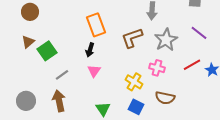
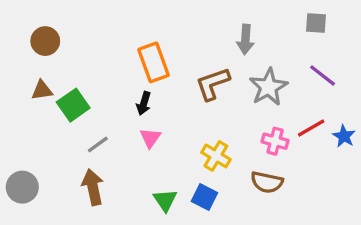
brown triangle: (28, 42) -> (42, 90), turned 32
pink cross: (157, 68) -> (275, 141), moved
gray circle: (26, 101) -> (22, 187), moved
blue square: (136, 107) -> (204, 197), moved

